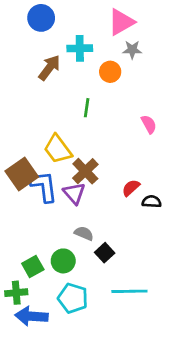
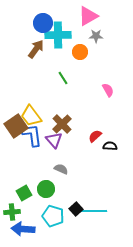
blue circle: (41, 18) -> (43, 23), moved
cyan cross: (80, 48) -> (58, 35), size x1.4
green line: (87, 108) -> (63, 78), turned -40
yellow trapezoid: (58, 149) -> (31, 116), moved
black square: (105, 253) -> (76, 209), moved

